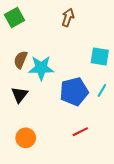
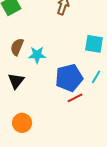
cyan star: (41, 68) -> (37, 55), size x0.7
red line: (80, 132) -> (75, 98), moved

